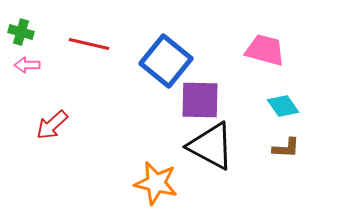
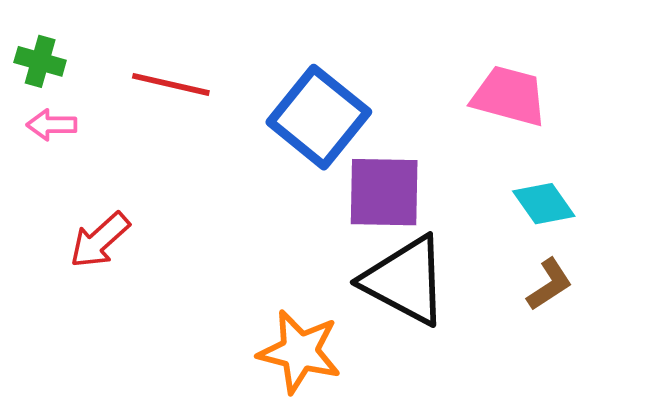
brown L-shape: (286, 148) -> (549, 284), turned -36

